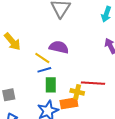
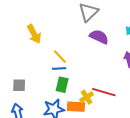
purple semicircle: (59, 47) -> (99, 37), moved
yellow cross: (77, 92) -> (87, 97), turned 32

